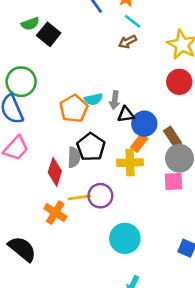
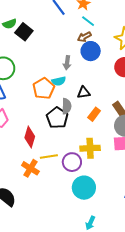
gray arrow: (115, 100) -> (67, 63), moved
blue circle: (144, 124) -> (91, 51), moved
gray semicircle: (74, 157) -> (67, 106), moved
yellow cross: (130, 163) -> (90, 148), moved
purple circle: (100, 196) -> (72, 162), moved

